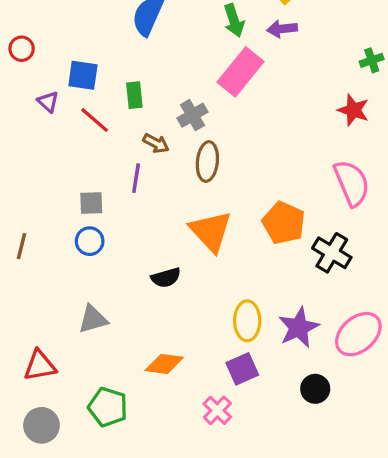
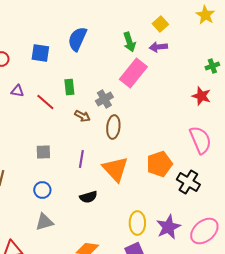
blue square: (83, 75) -> (40, 53), moved
purple triangle: (48, 102) -> (17, 91), turned -32
purple line: (136, 178) -> (81, 159), moved
orange pentagon: (284, 223) -> (159, 164), turned 30
blue circle: (90, 241) -> (42, 190), moved

